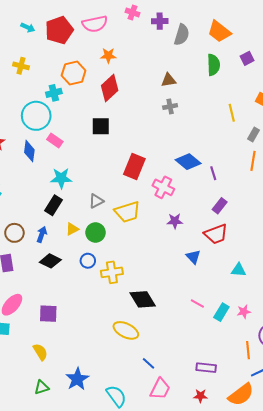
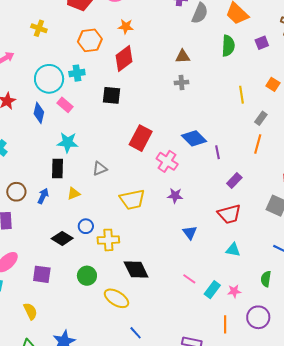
cyan cross: (54, 93) -> (77, 73), moved
black rectangle: (54, 205) -> (57, 168), turned -36
purple rectangle: (220, 206) -> (234, 180), moved
yellow trapezoid: (127, 212) -> (132, 200), moved
green circle: (95, 233) -> (87, 276), moved
red trapezoid: (216, 234) -> (229, 214), moved
black diamond: (50, 261) -> (62, 238), moved
orange line: (248, 350) -> (225, 324), moved

